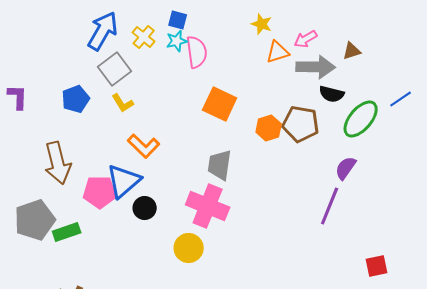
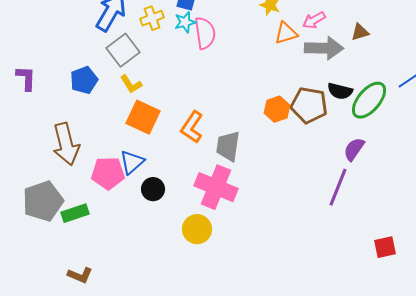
yellow cross: (144, 37) -> (152, 18), turned 30
black semicircle: (332, 94) -> (340, 91), moved
orange square: (220, 104) -> (143, 117), moved
orange L-shape: (144, 146) -> (192, 127), moved, turned 80
blue triangle: (124, 181) -> (132, 162), size x0.7

